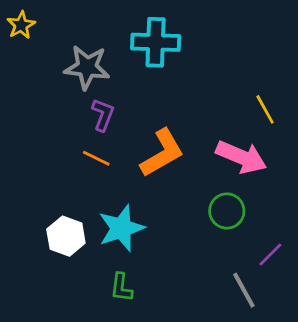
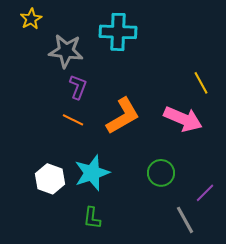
yellow star: (21, 25) -> (31, 19), moved
green circle: (227, 211) -> (161, 173), moved

